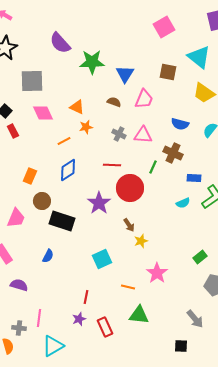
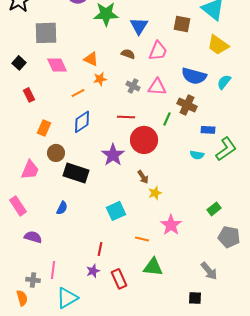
blue semicircle: (180, 124) -> (194, 76), size x1.4
red rectangle: (13, 131) -> (29, 95), moved
cyan semicircle: (183, 203) -> (197, 155), turned 32

